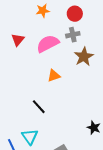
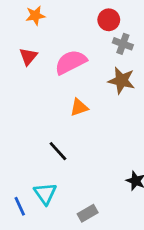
orange star: (43, 11) -> (35, 16), moved
gray cross: (73, 35) -> (123, 44), moved, turned 32
brown star: (84, 57) -> (121, 81), turned -30

